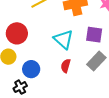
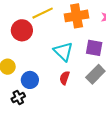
red circle: (17, 33) -> (22, 30), moved

